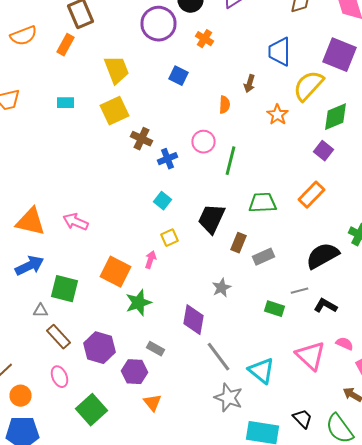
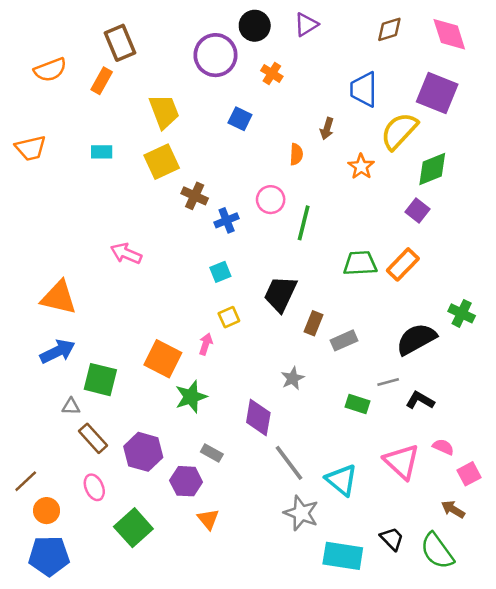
cyan square: (162, 201) -> (220, 272), turned 30
green trapezoid: (262, 203) -> (360, 263), moved
pink arrow: (76, 222) -> (126, 253), moved

